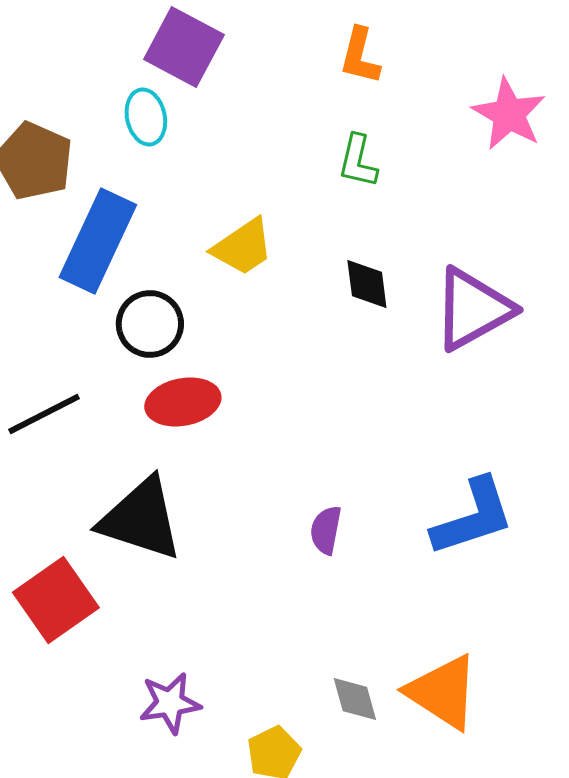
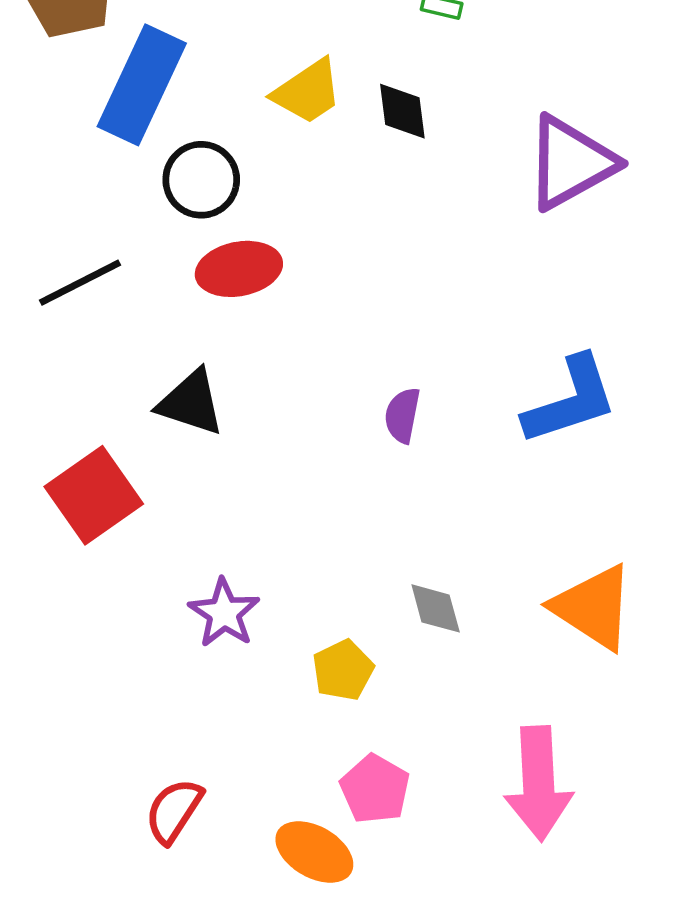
black diamond: (367, 284) -> (402, 111), moved
black triangle: (141, 519) -> (191, 403), size x0.7
orange triangle: (443, 692) -> (593, 607), moved
purple star: (170, 703) -> (224, 613), turned -30

